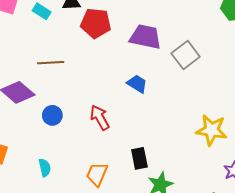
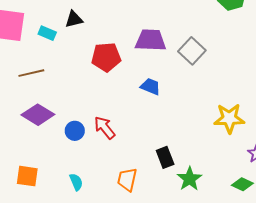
red pentagon: (96, 23) -> (106, 57), moved
brown line: (51, 63) -> (31, 73), moved
red arrow: (100, 117) -> (105, 128), moved

